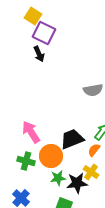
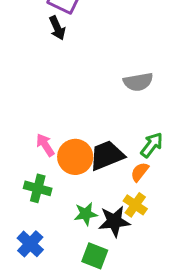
pink arrow: (31, 132) -> (45, 145), size x0.7
orange circle: (51, 156) -> (75, 157), moved

